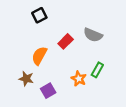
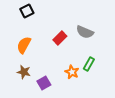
black square: (39, 15) -> (27, 11), moved
orange semicircle: (39, 56) -> (24, 45), moved

